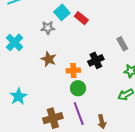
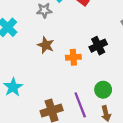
green circle: (78, 88) -> (103, 90), moved

